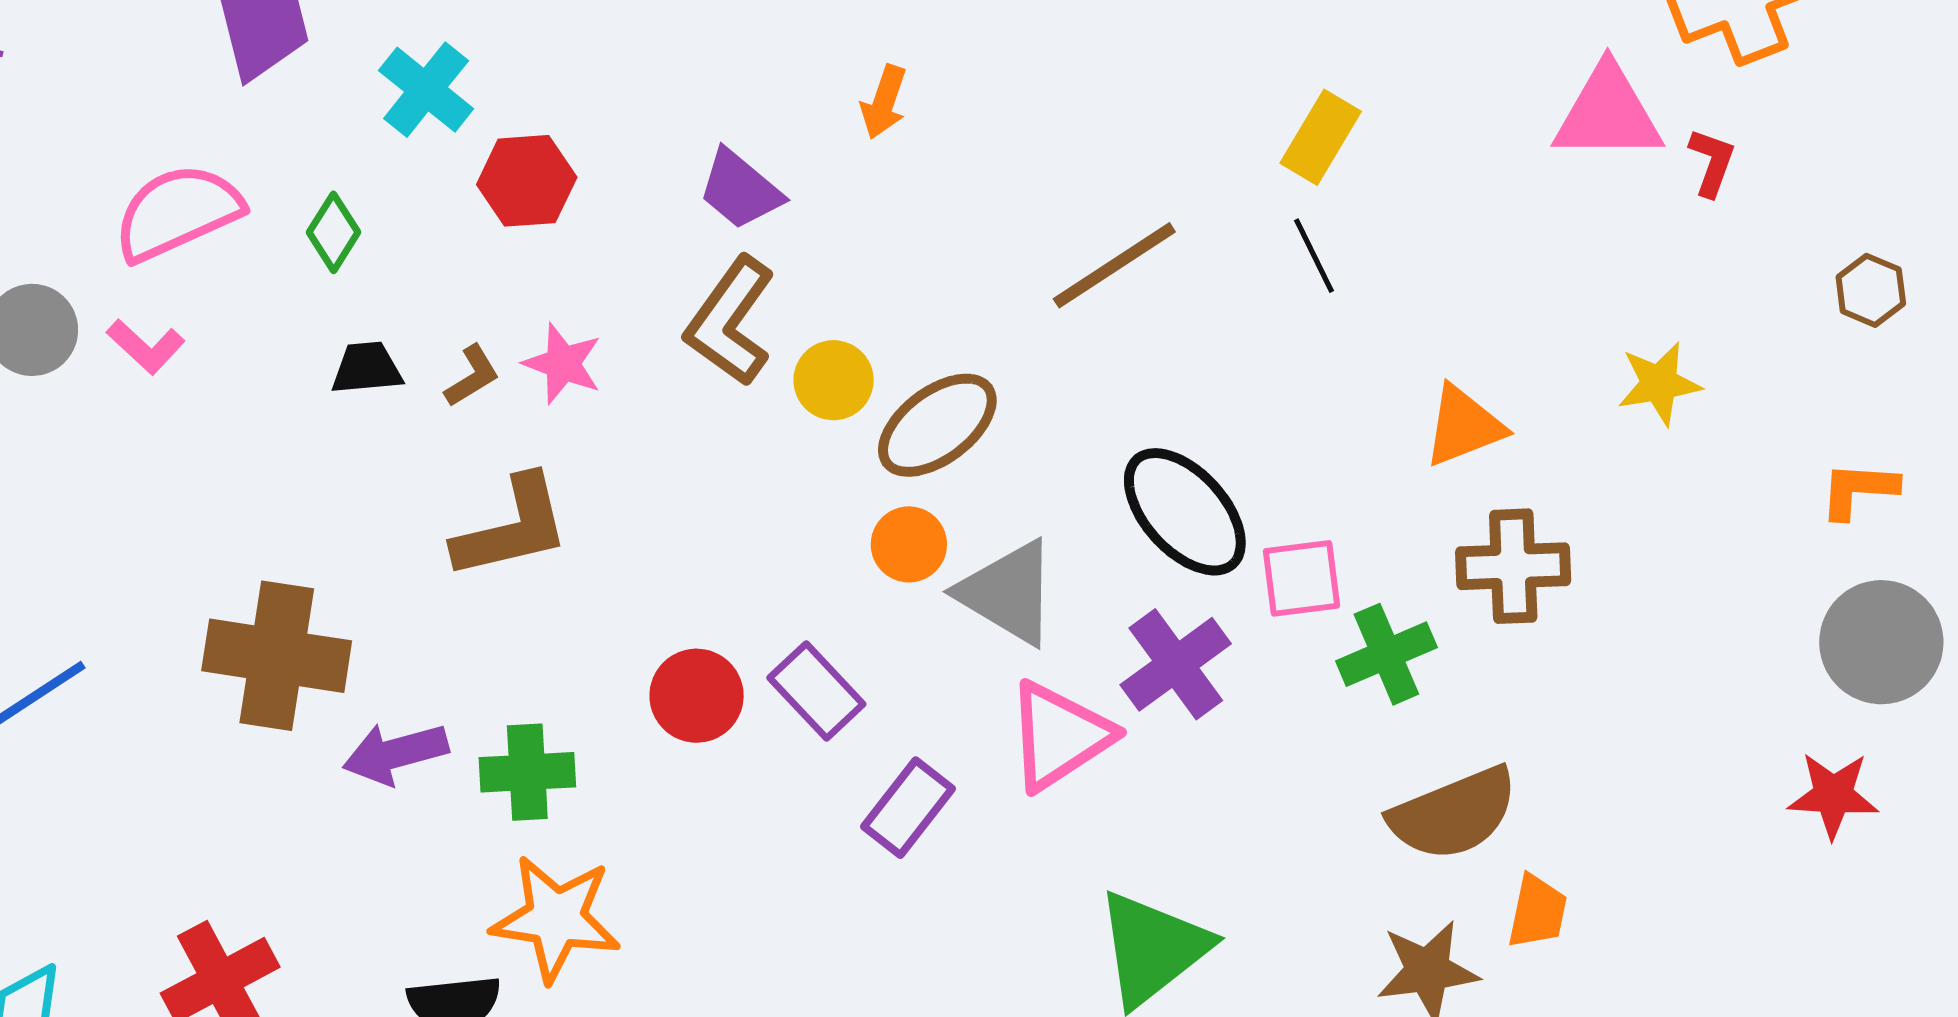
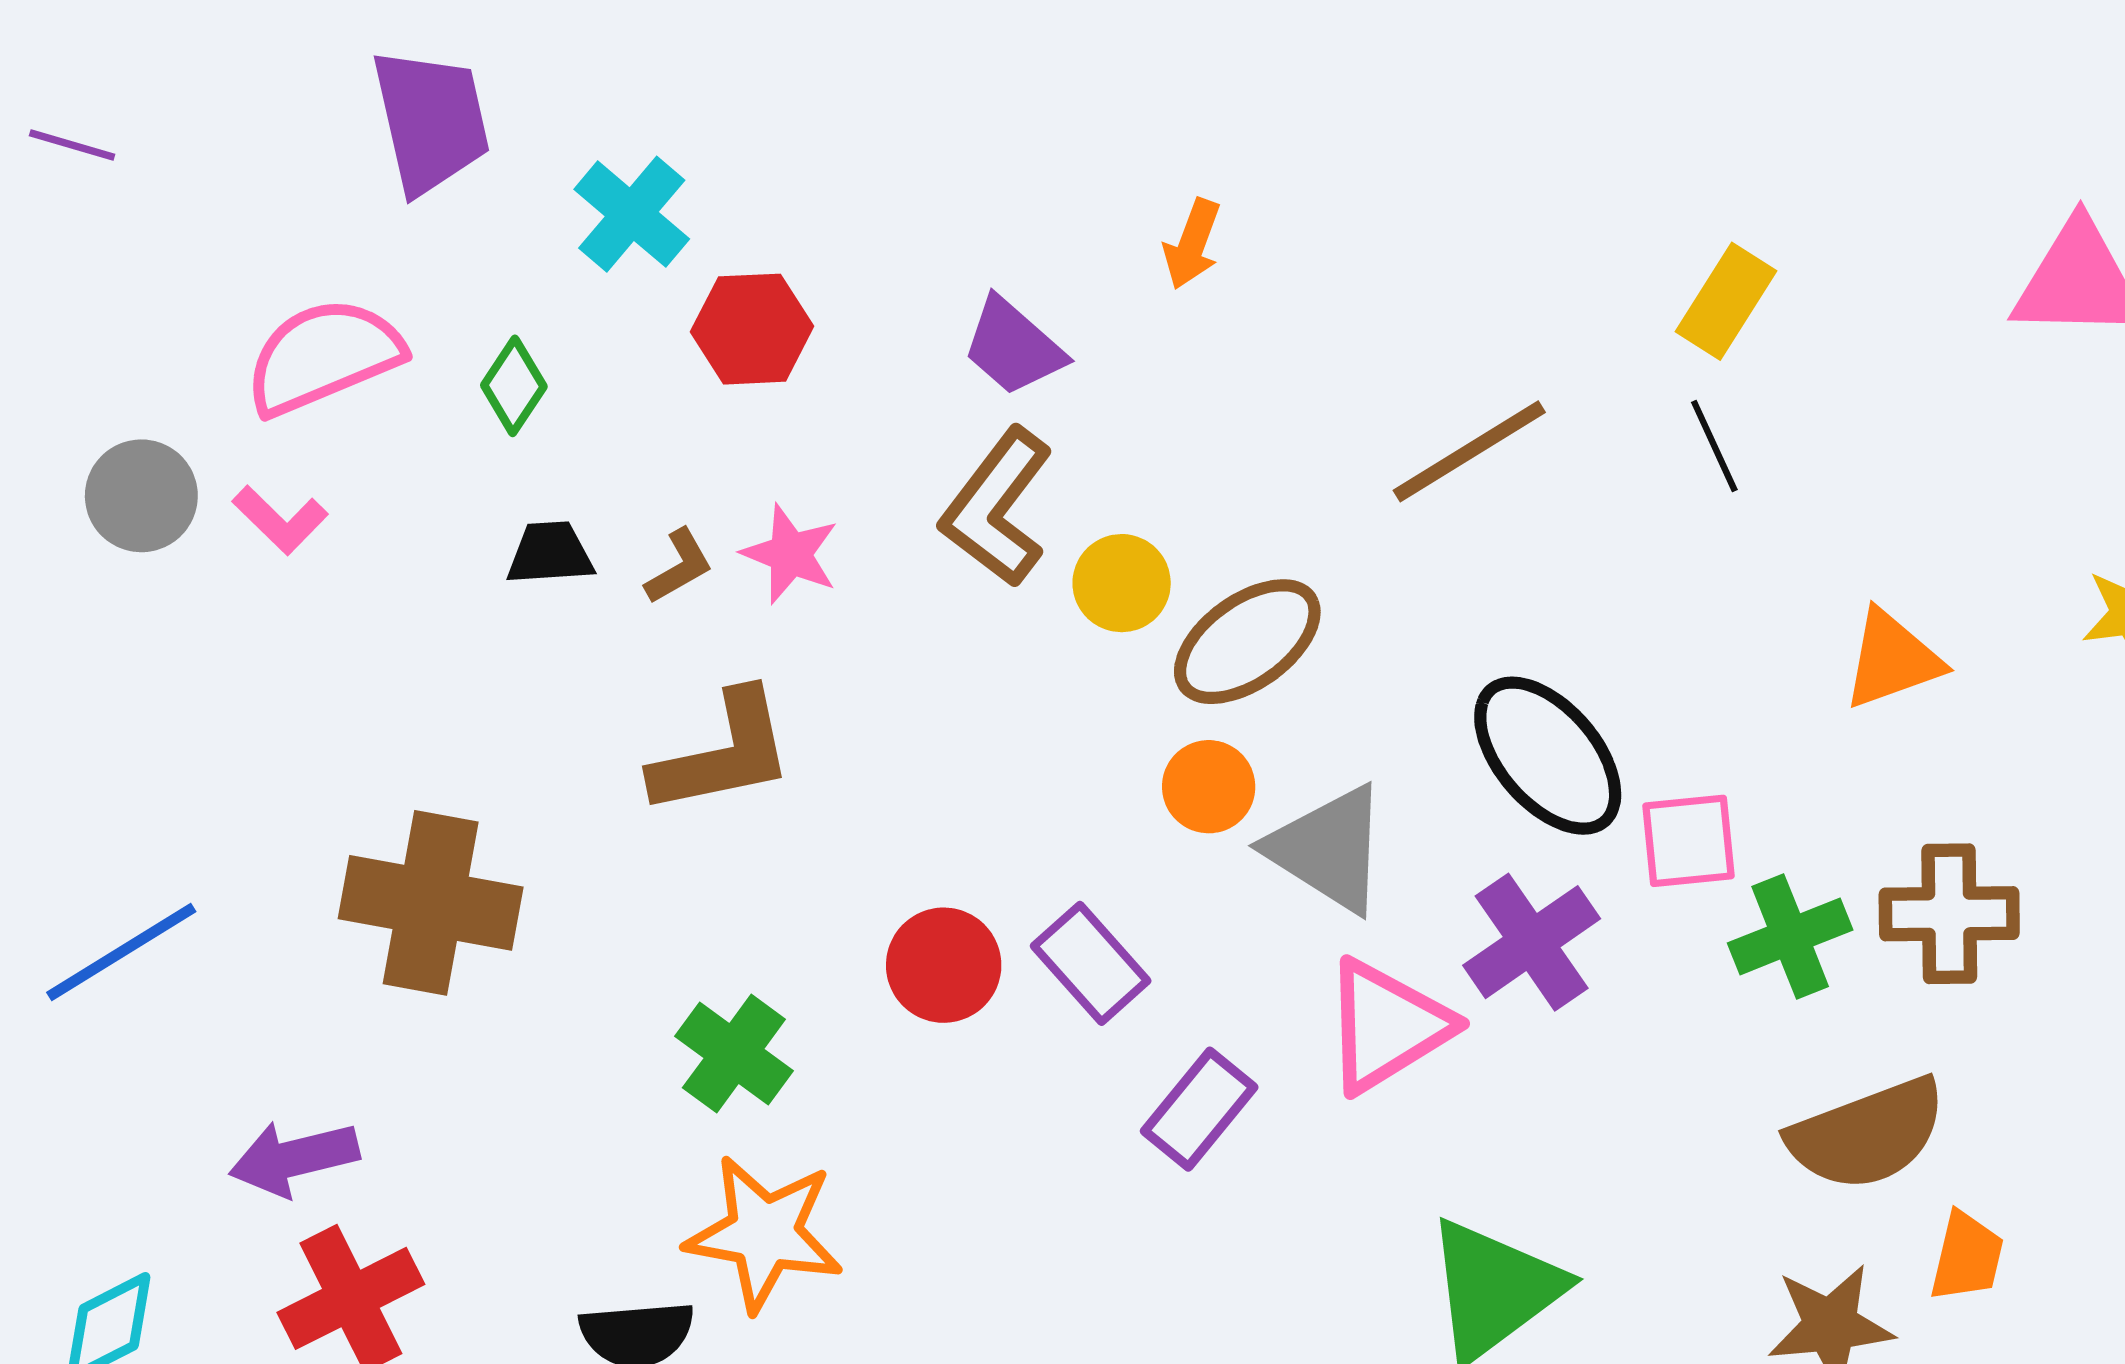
brown cross: (1513, 566) -> (1949, 914), moved
purple arrow: (396, 753) -> (294, 1158), moved
green cross: (527, 772) -> (734, 1054), turned 38

